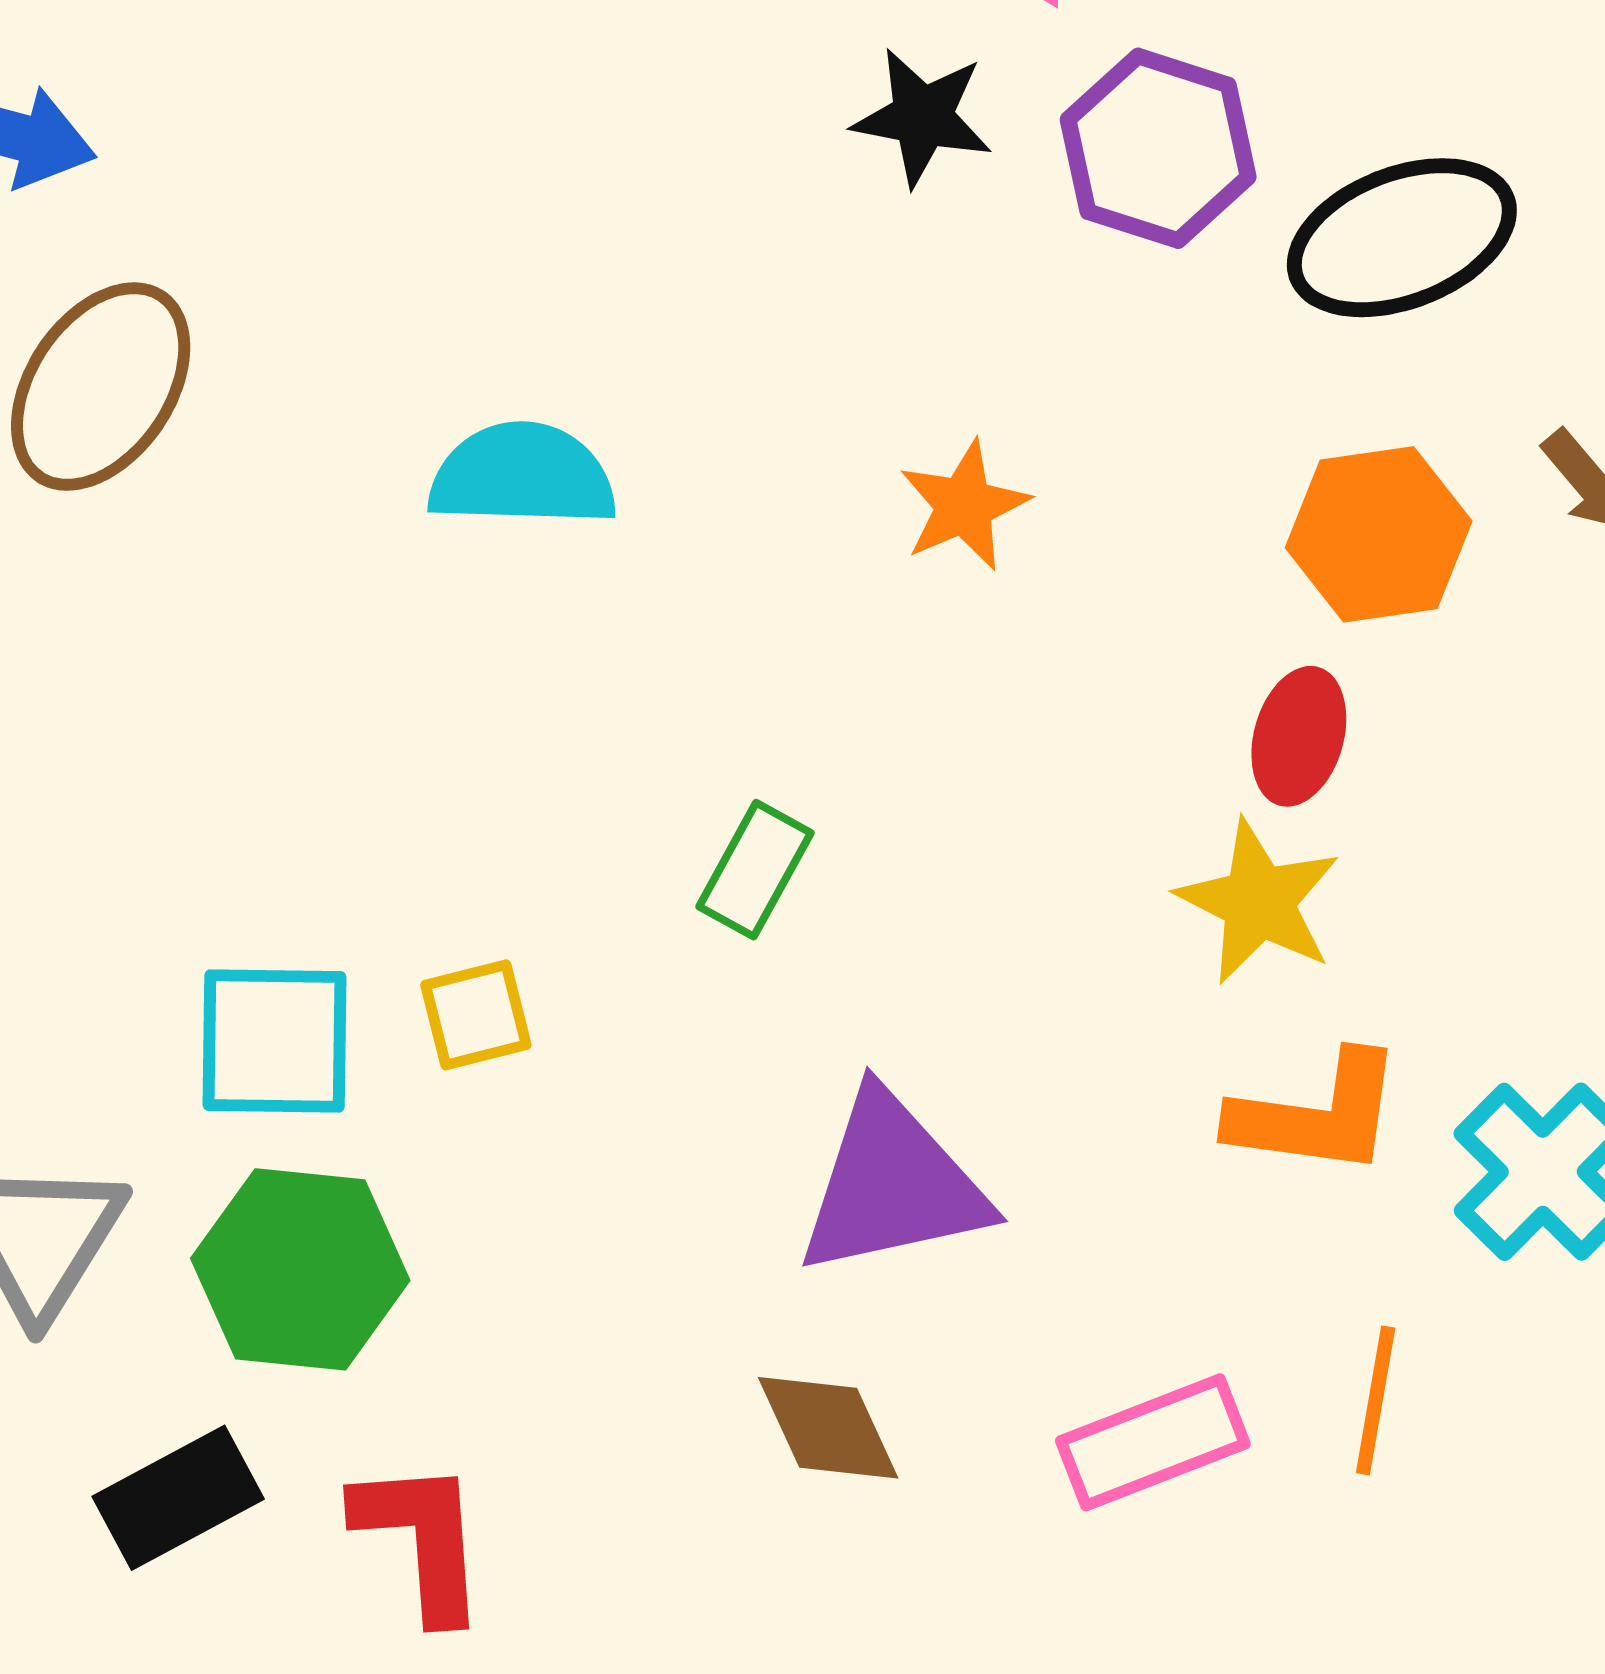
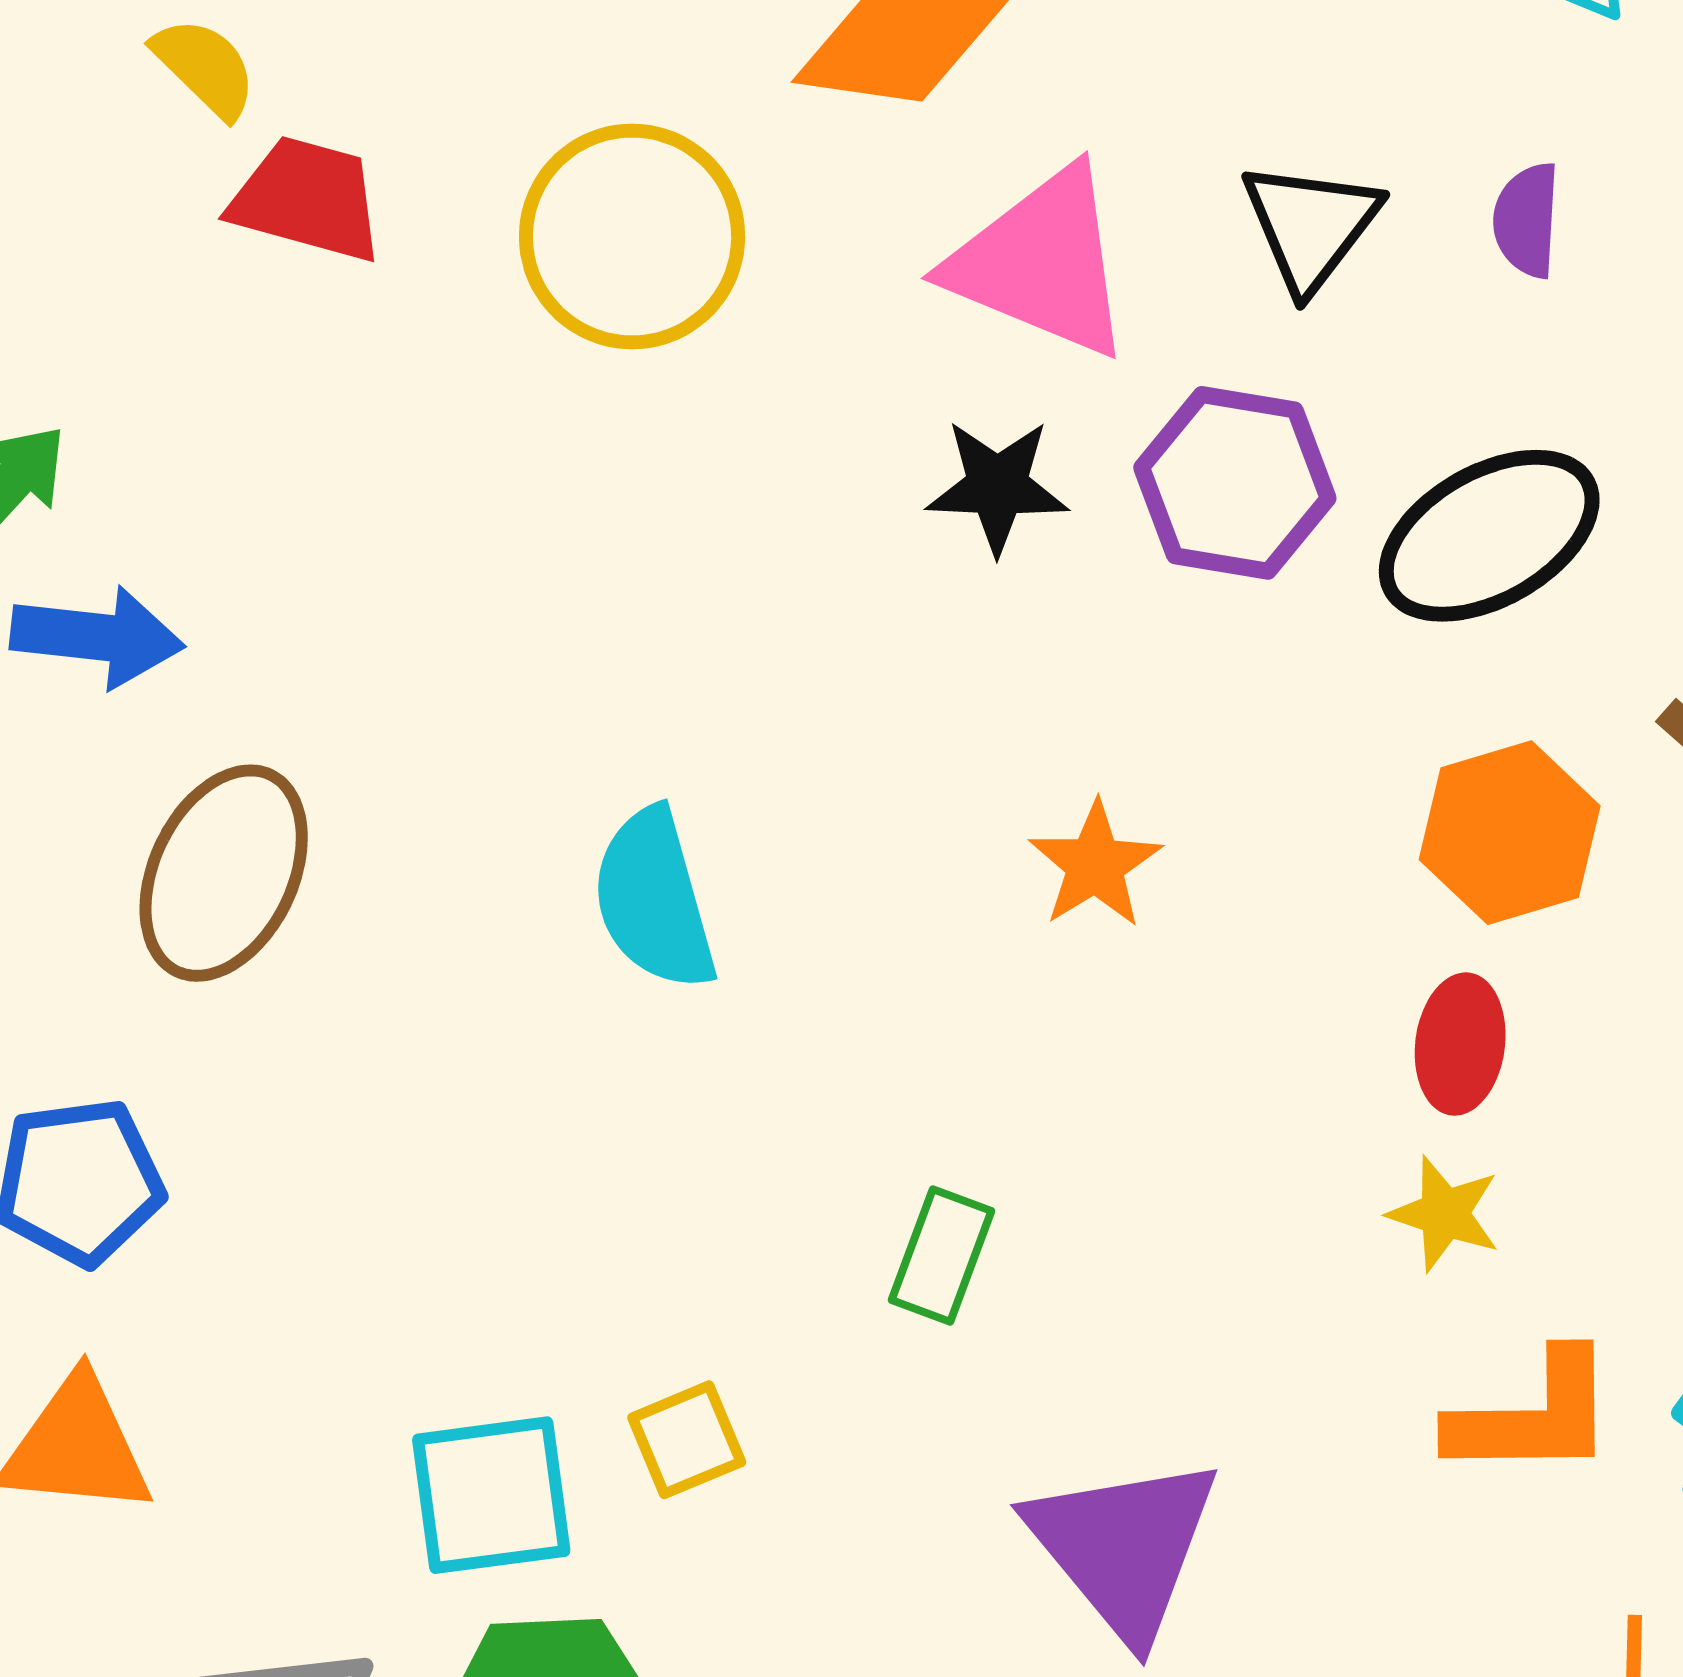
cyan semicircle: (522, 475) -> (654, 899), turned -99
yellow star: (1259, 902) -> (1444, 1214), size x0.7
purple triangle: (893, 1185) -> (1124, 1547), turned -49

